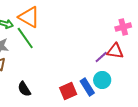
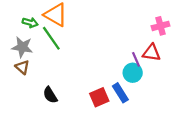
purple line: (101, 57) -> (136, 59), turned -72
cyan circle: (102, 80) -> (133, 73), moved

